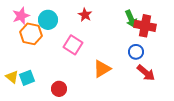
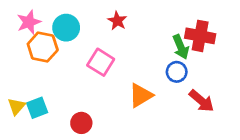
green arrow: (131, 19) -> (181, 47), moved
blue circle: (136, 52) -> (177, 72), moved
yellow triangle: (12, 77) -> (16, 106), turned 32

